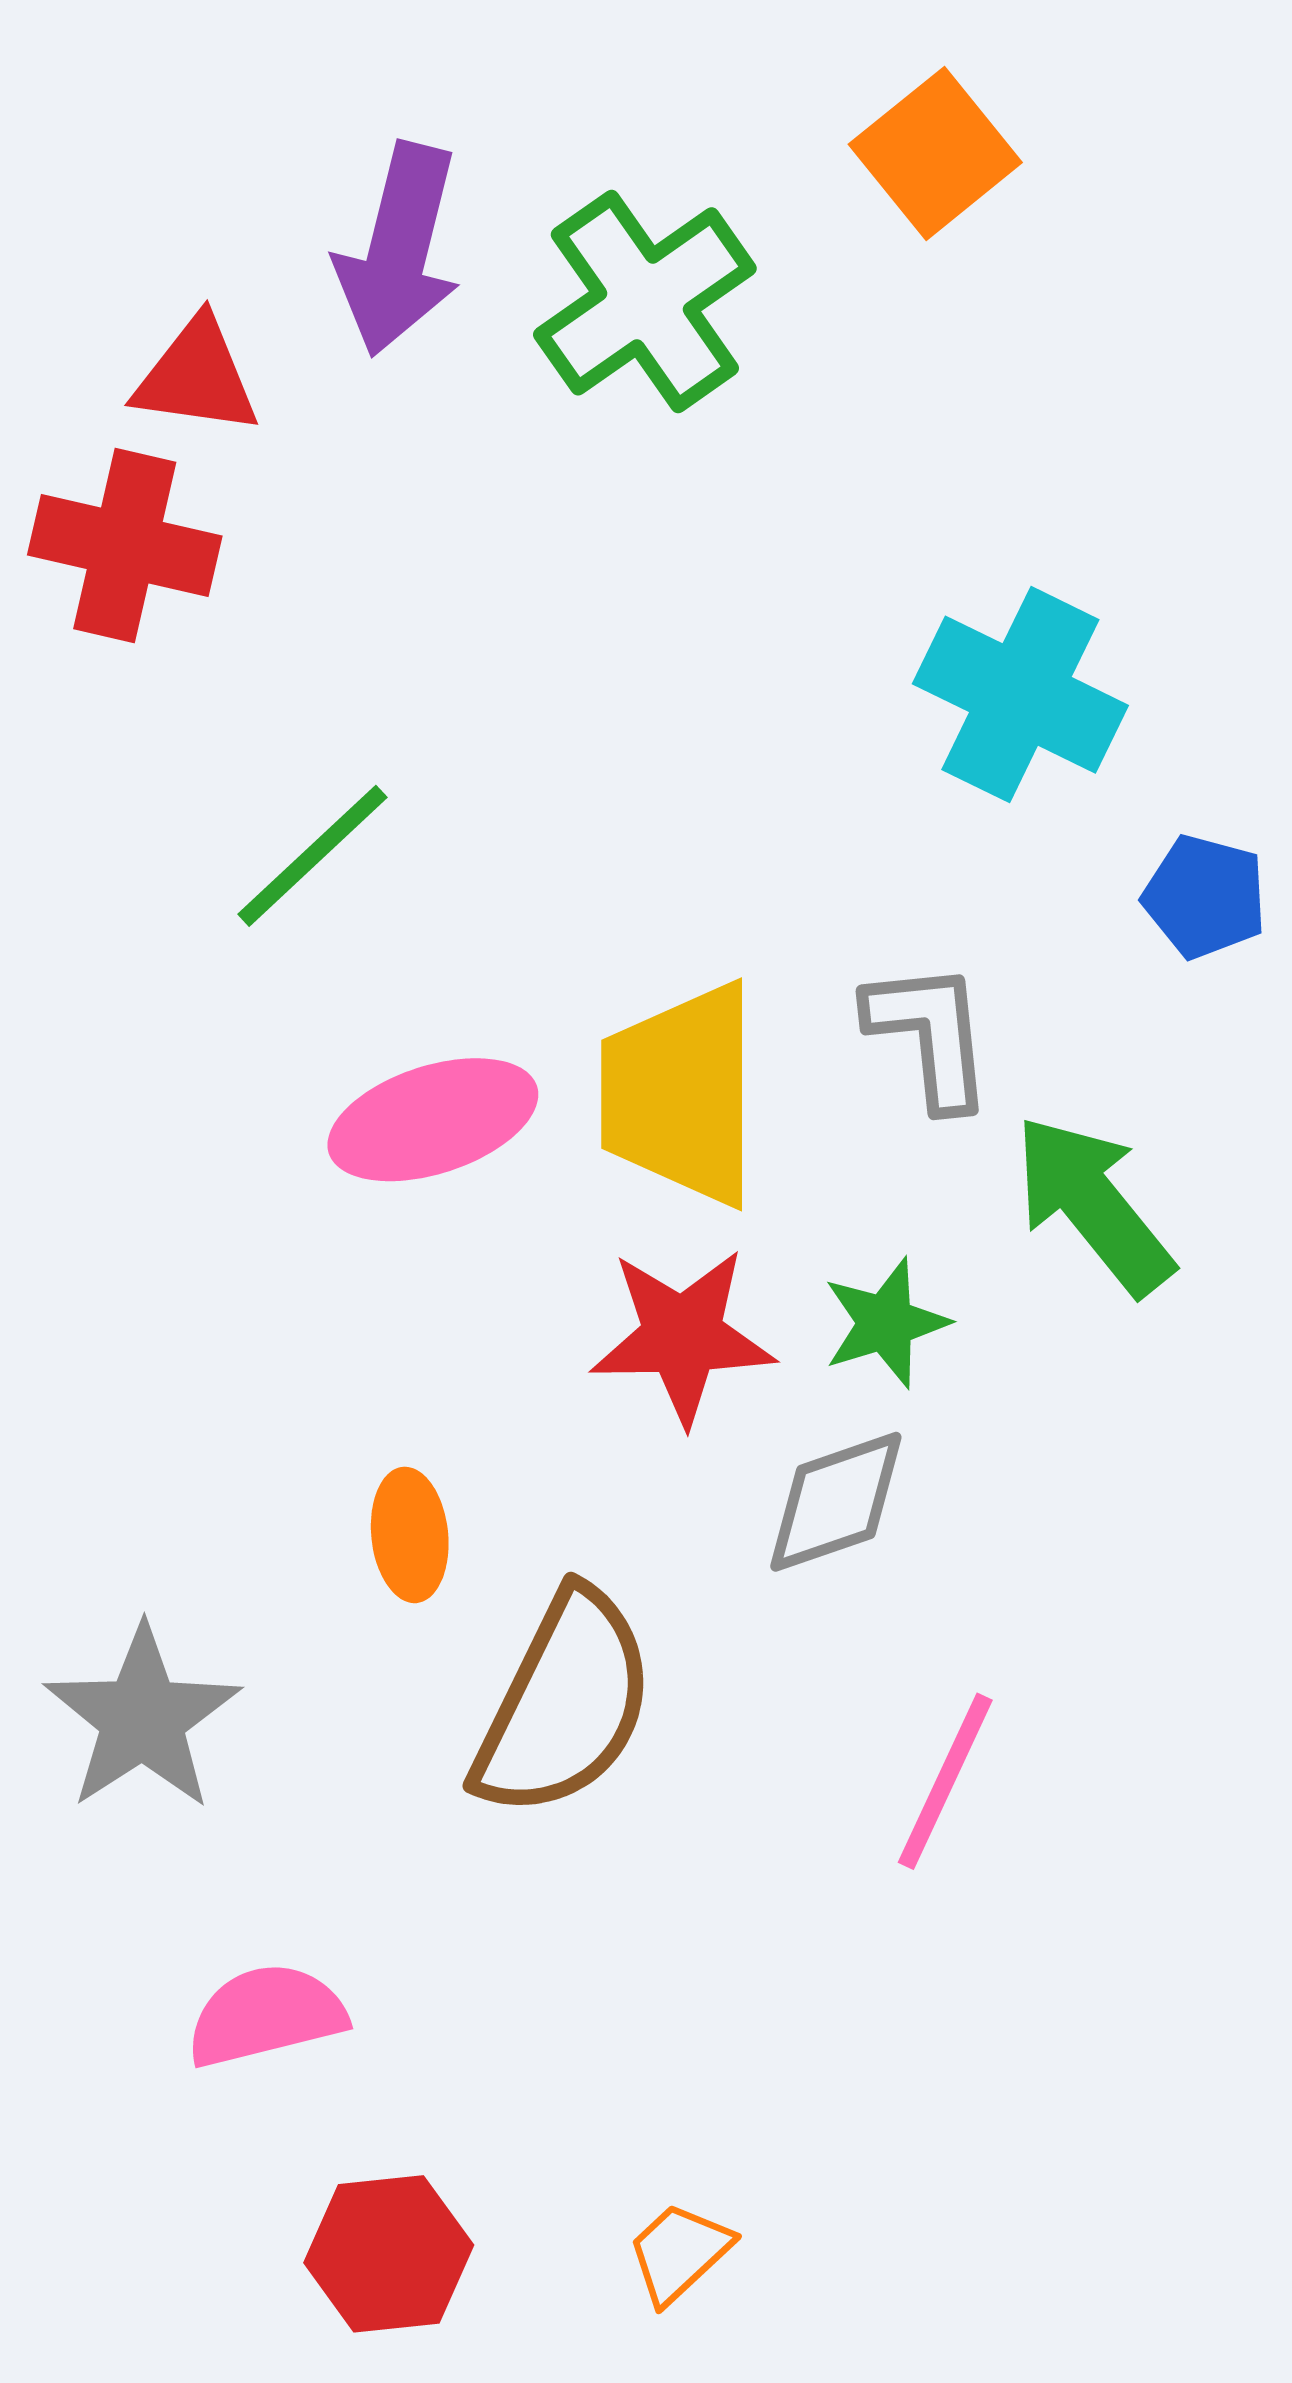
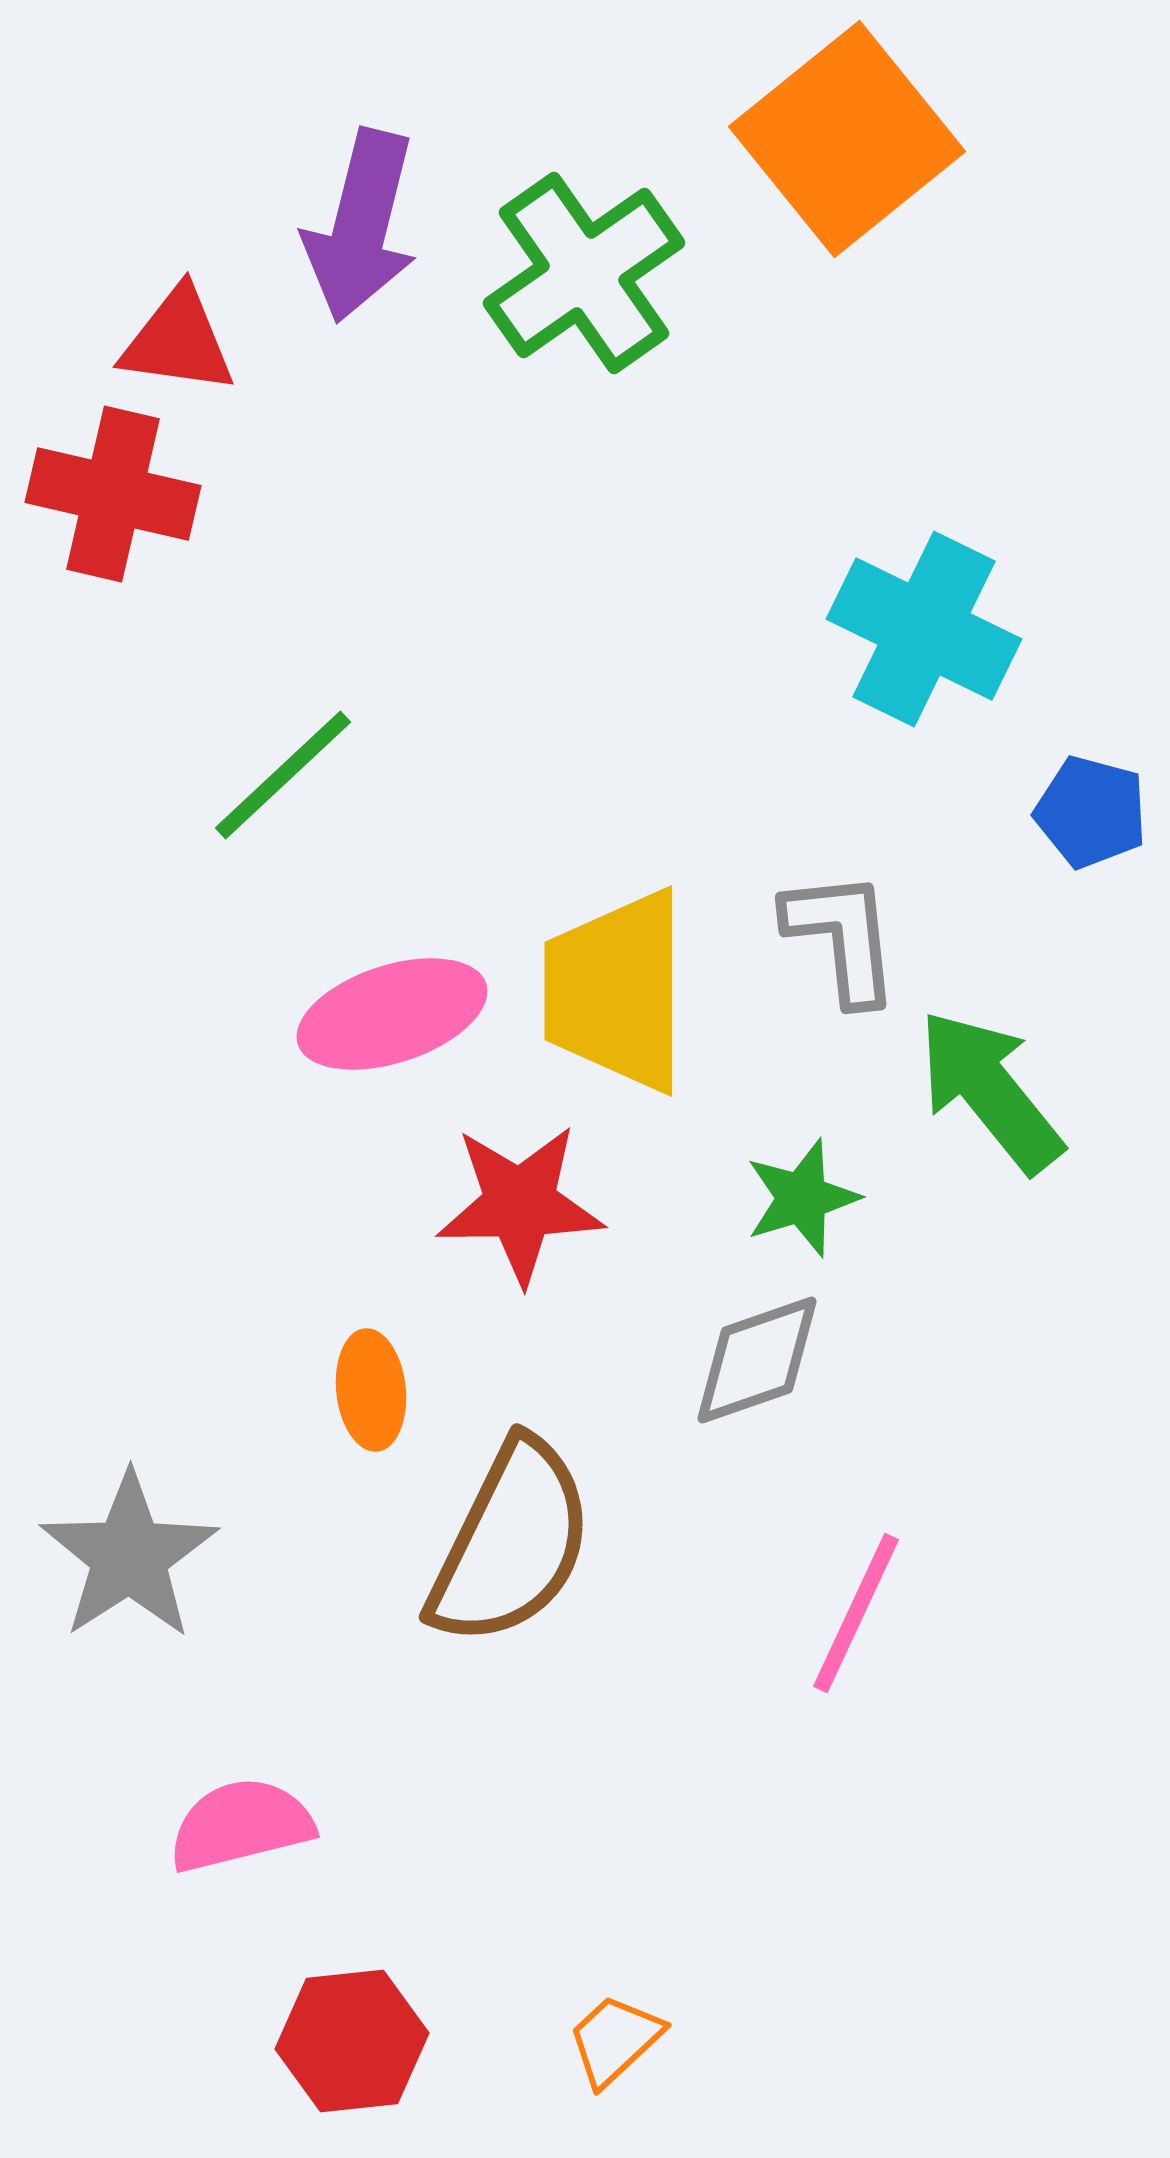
orange square: (935, 153) -> (847, 139), size x1.5
red star: (682, 1336) -> (520, 1204), moved

